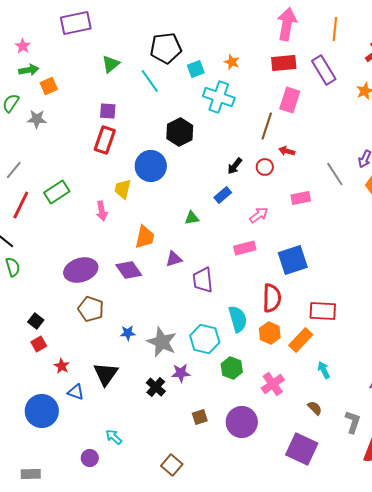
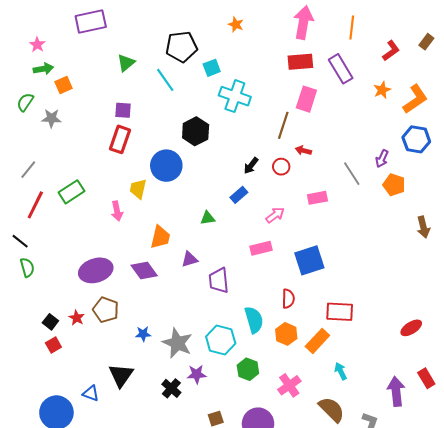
orange star: (232, 62) -> (236, 24), moved
red semicircle: (272, 298) -> (288, 299), size x0.7
red star: (62, 366) -> (77, 318), moved
brown semicircle: (315, 408) -> (332, 410), size x1.8

